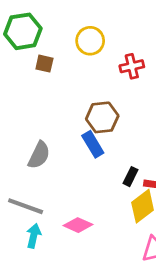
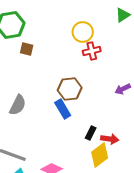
yellow circle: (90, 41) -> (83, 32), moved
gray semicircle: (39, 155) -> (18, 105), moved

